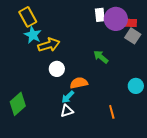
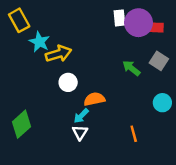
yellow rectangle: (28, 17) -> (19, 20), moved
gray square: (133, 36) -> (159, 61), moved
green arrow: (101, 57) -> (131, 68), moved
white triangle: (67, 111) -> (80, 133), turned -40

